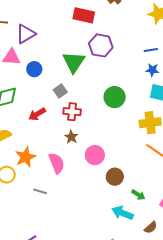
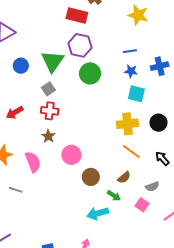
red rectangle: (84, 15) -> (77, 16), moved
blue circle: (34, 69) -> (21, 66), moved
gray square: (60, 91) -> (48, 89), moved
green circle: (115, 97) -> (90, 73), moved
cyan arrow: (123, 213) -> (98, 213), turned -40
brown semicircle: (151, 227) -> (124, 177), moved

